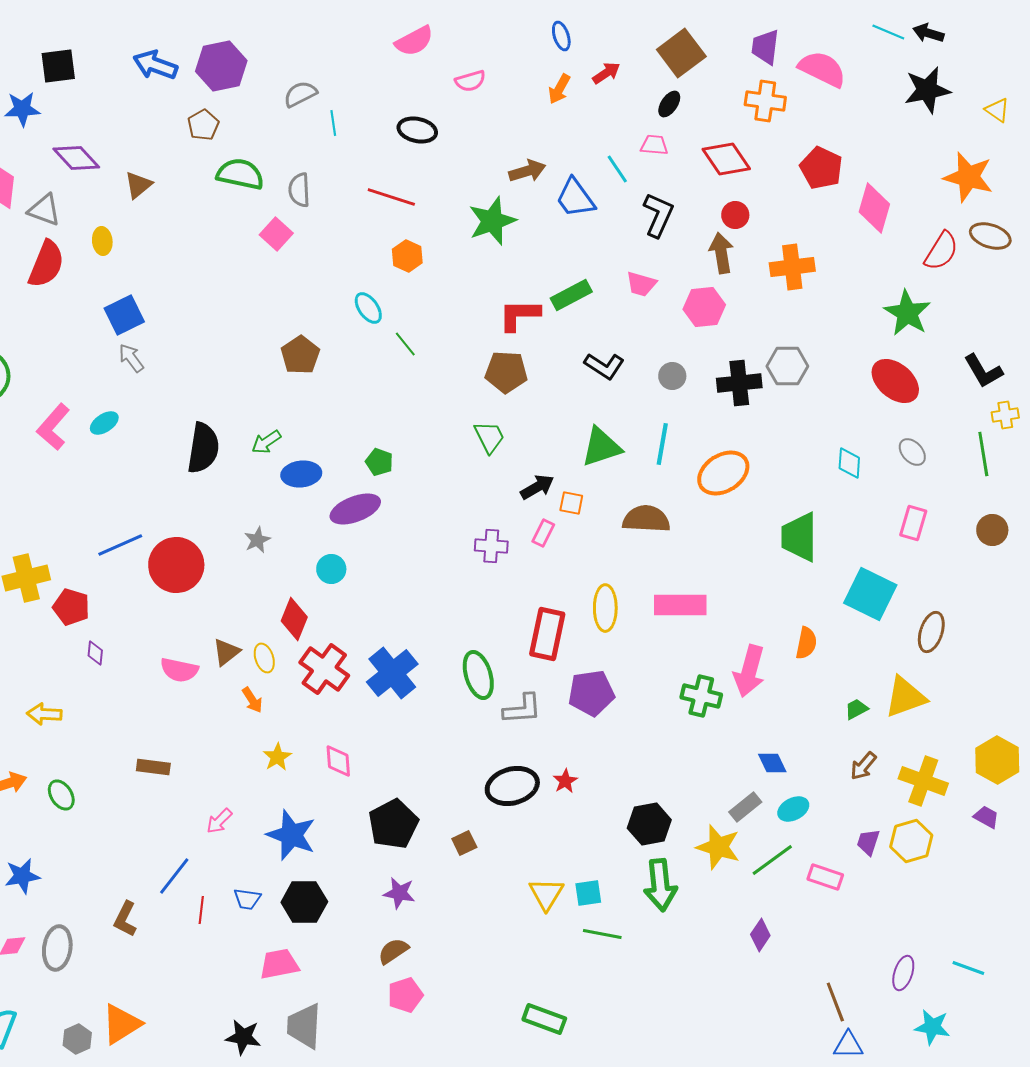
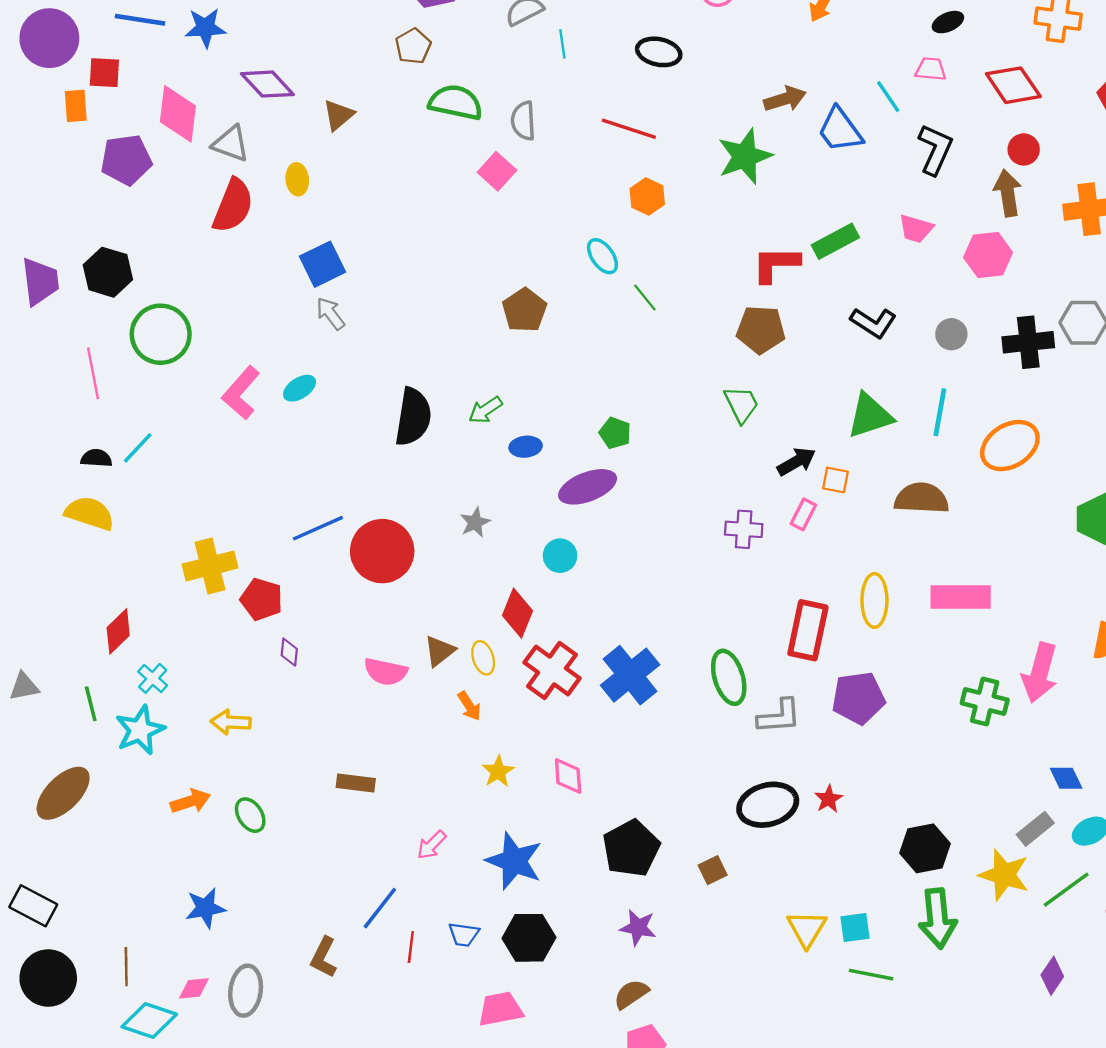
black ellipse: (669, 104) -> (948, 22), turned 32
blue ellipse: (301, 474) -> (526, 447), size x0.7

